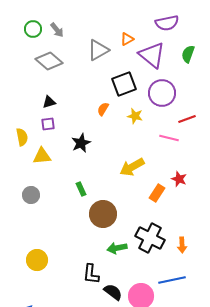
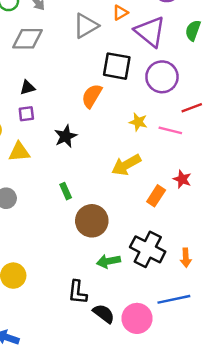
gray diamond: (49, 61) -> (28, 39), turned -40
black square: (124, 84) -> (117, 66), turned 30
orange semicircle: (103, 109) -> (92, 96), size x1.5
yellow star: (135, 116) -> (138, 122), moved

